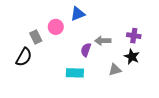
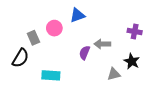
purple cross: (134, 36) -> (135, 31), moved
cyan rectangle: (75, 73) -> (51, 75), moved

